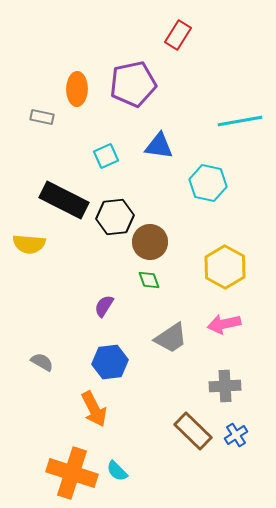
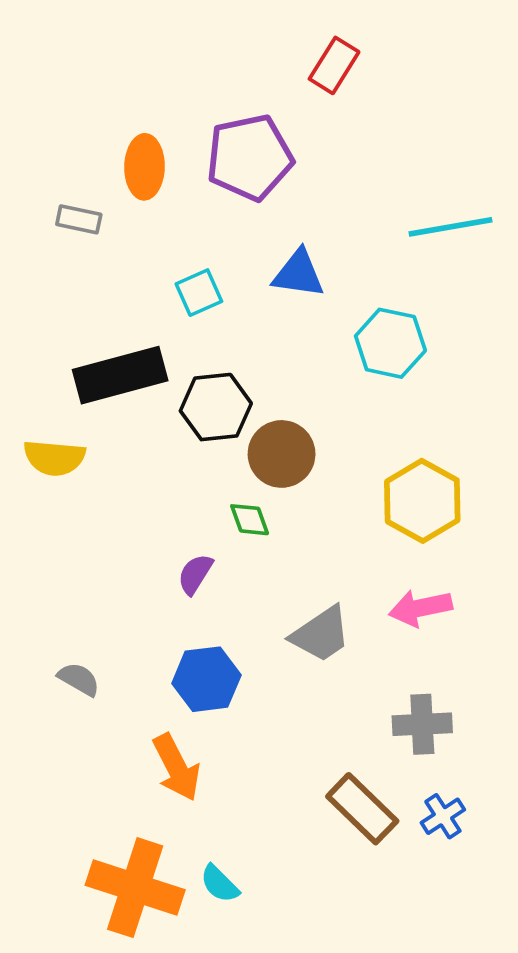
black rectangle: (64, 200) -> (120, 375), turned -42
green diamond: (149, 280) -> (250, 520), moved

